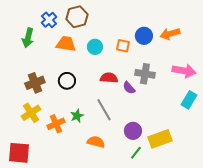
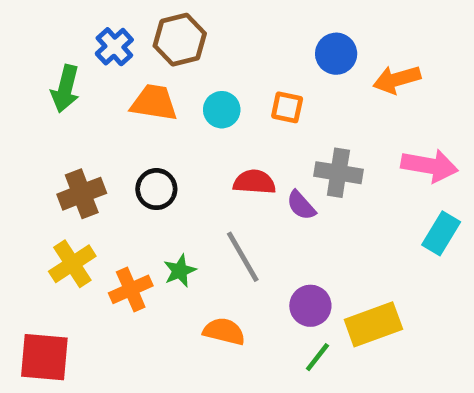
blue circle: (144, 36) -> (336, 54), moved

